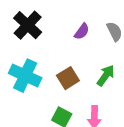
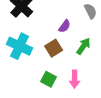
purple semicircle: (82, 31) -> (65, 26), moved

